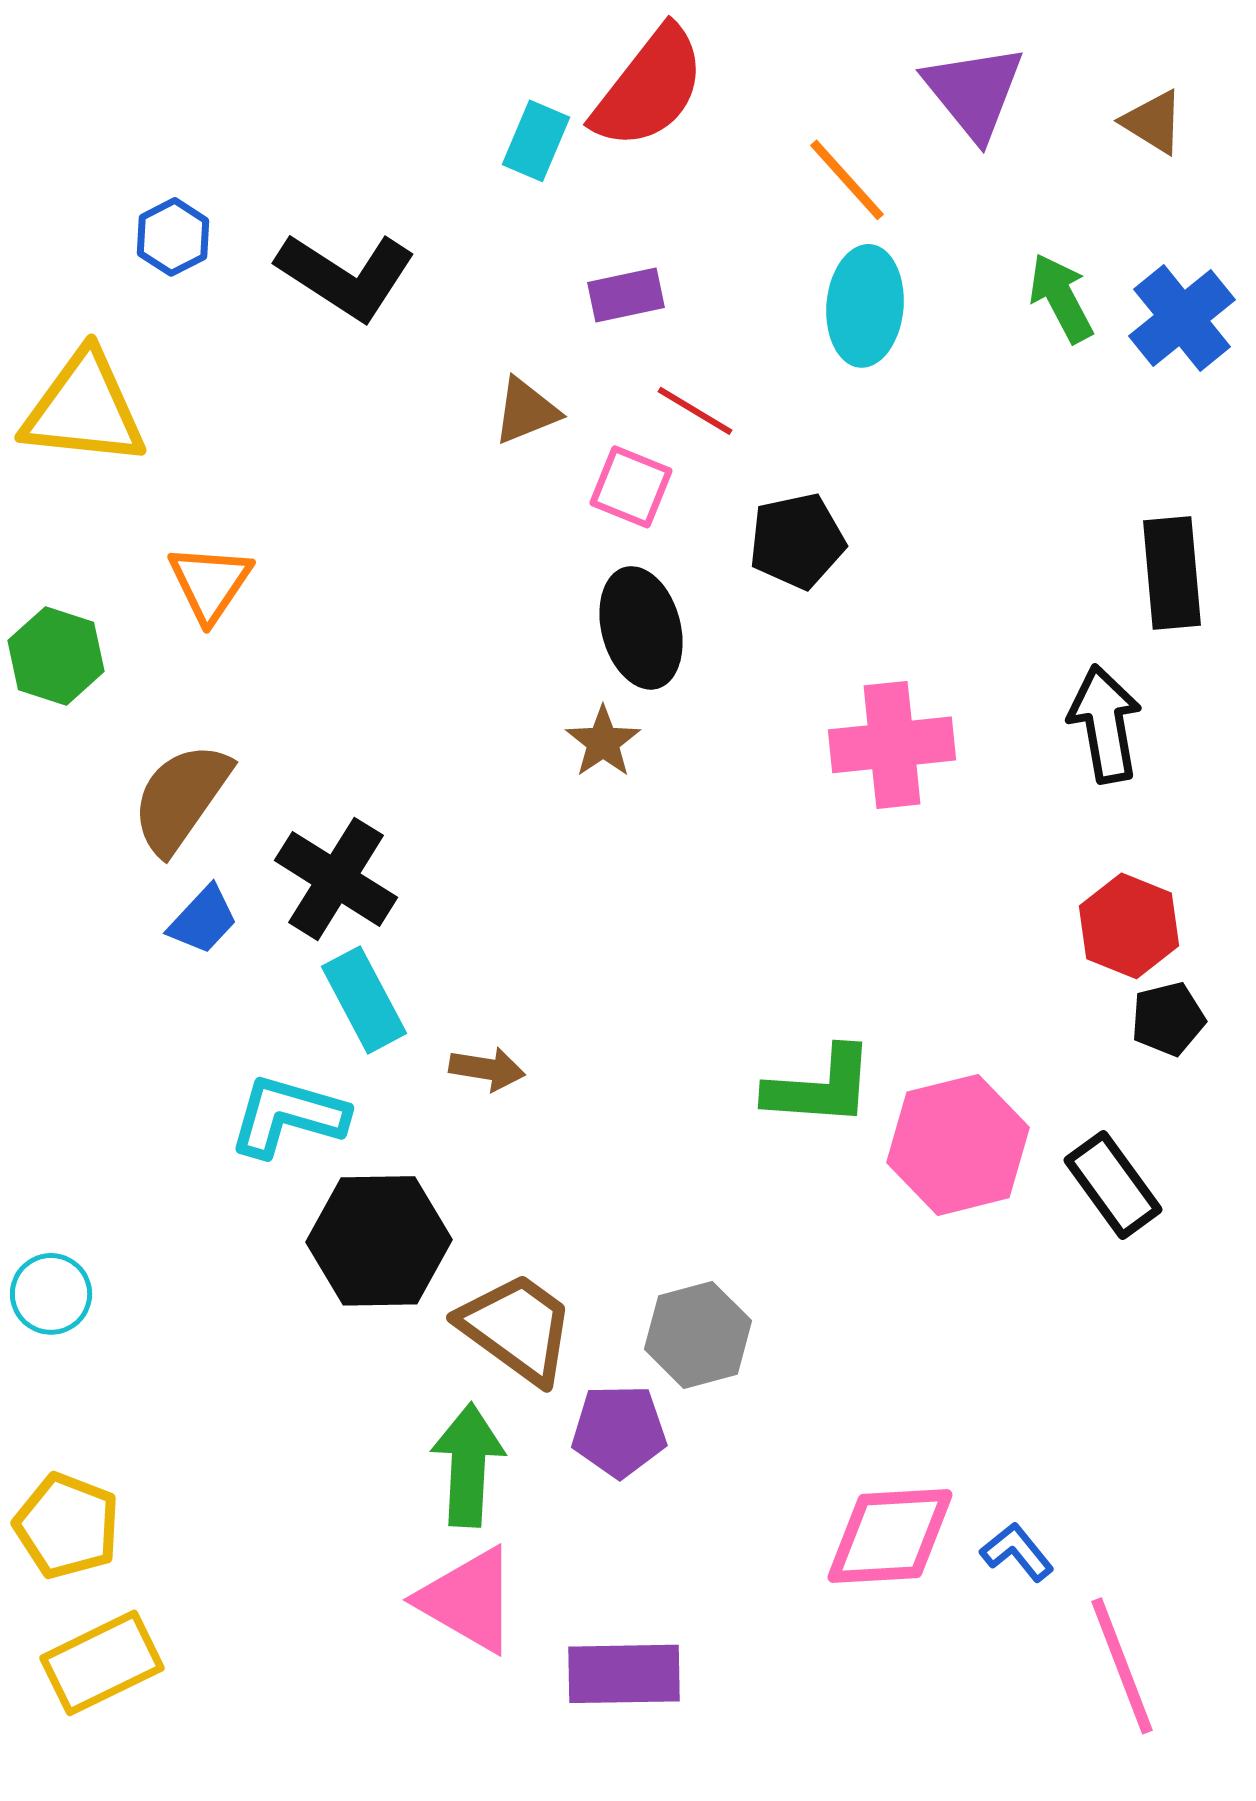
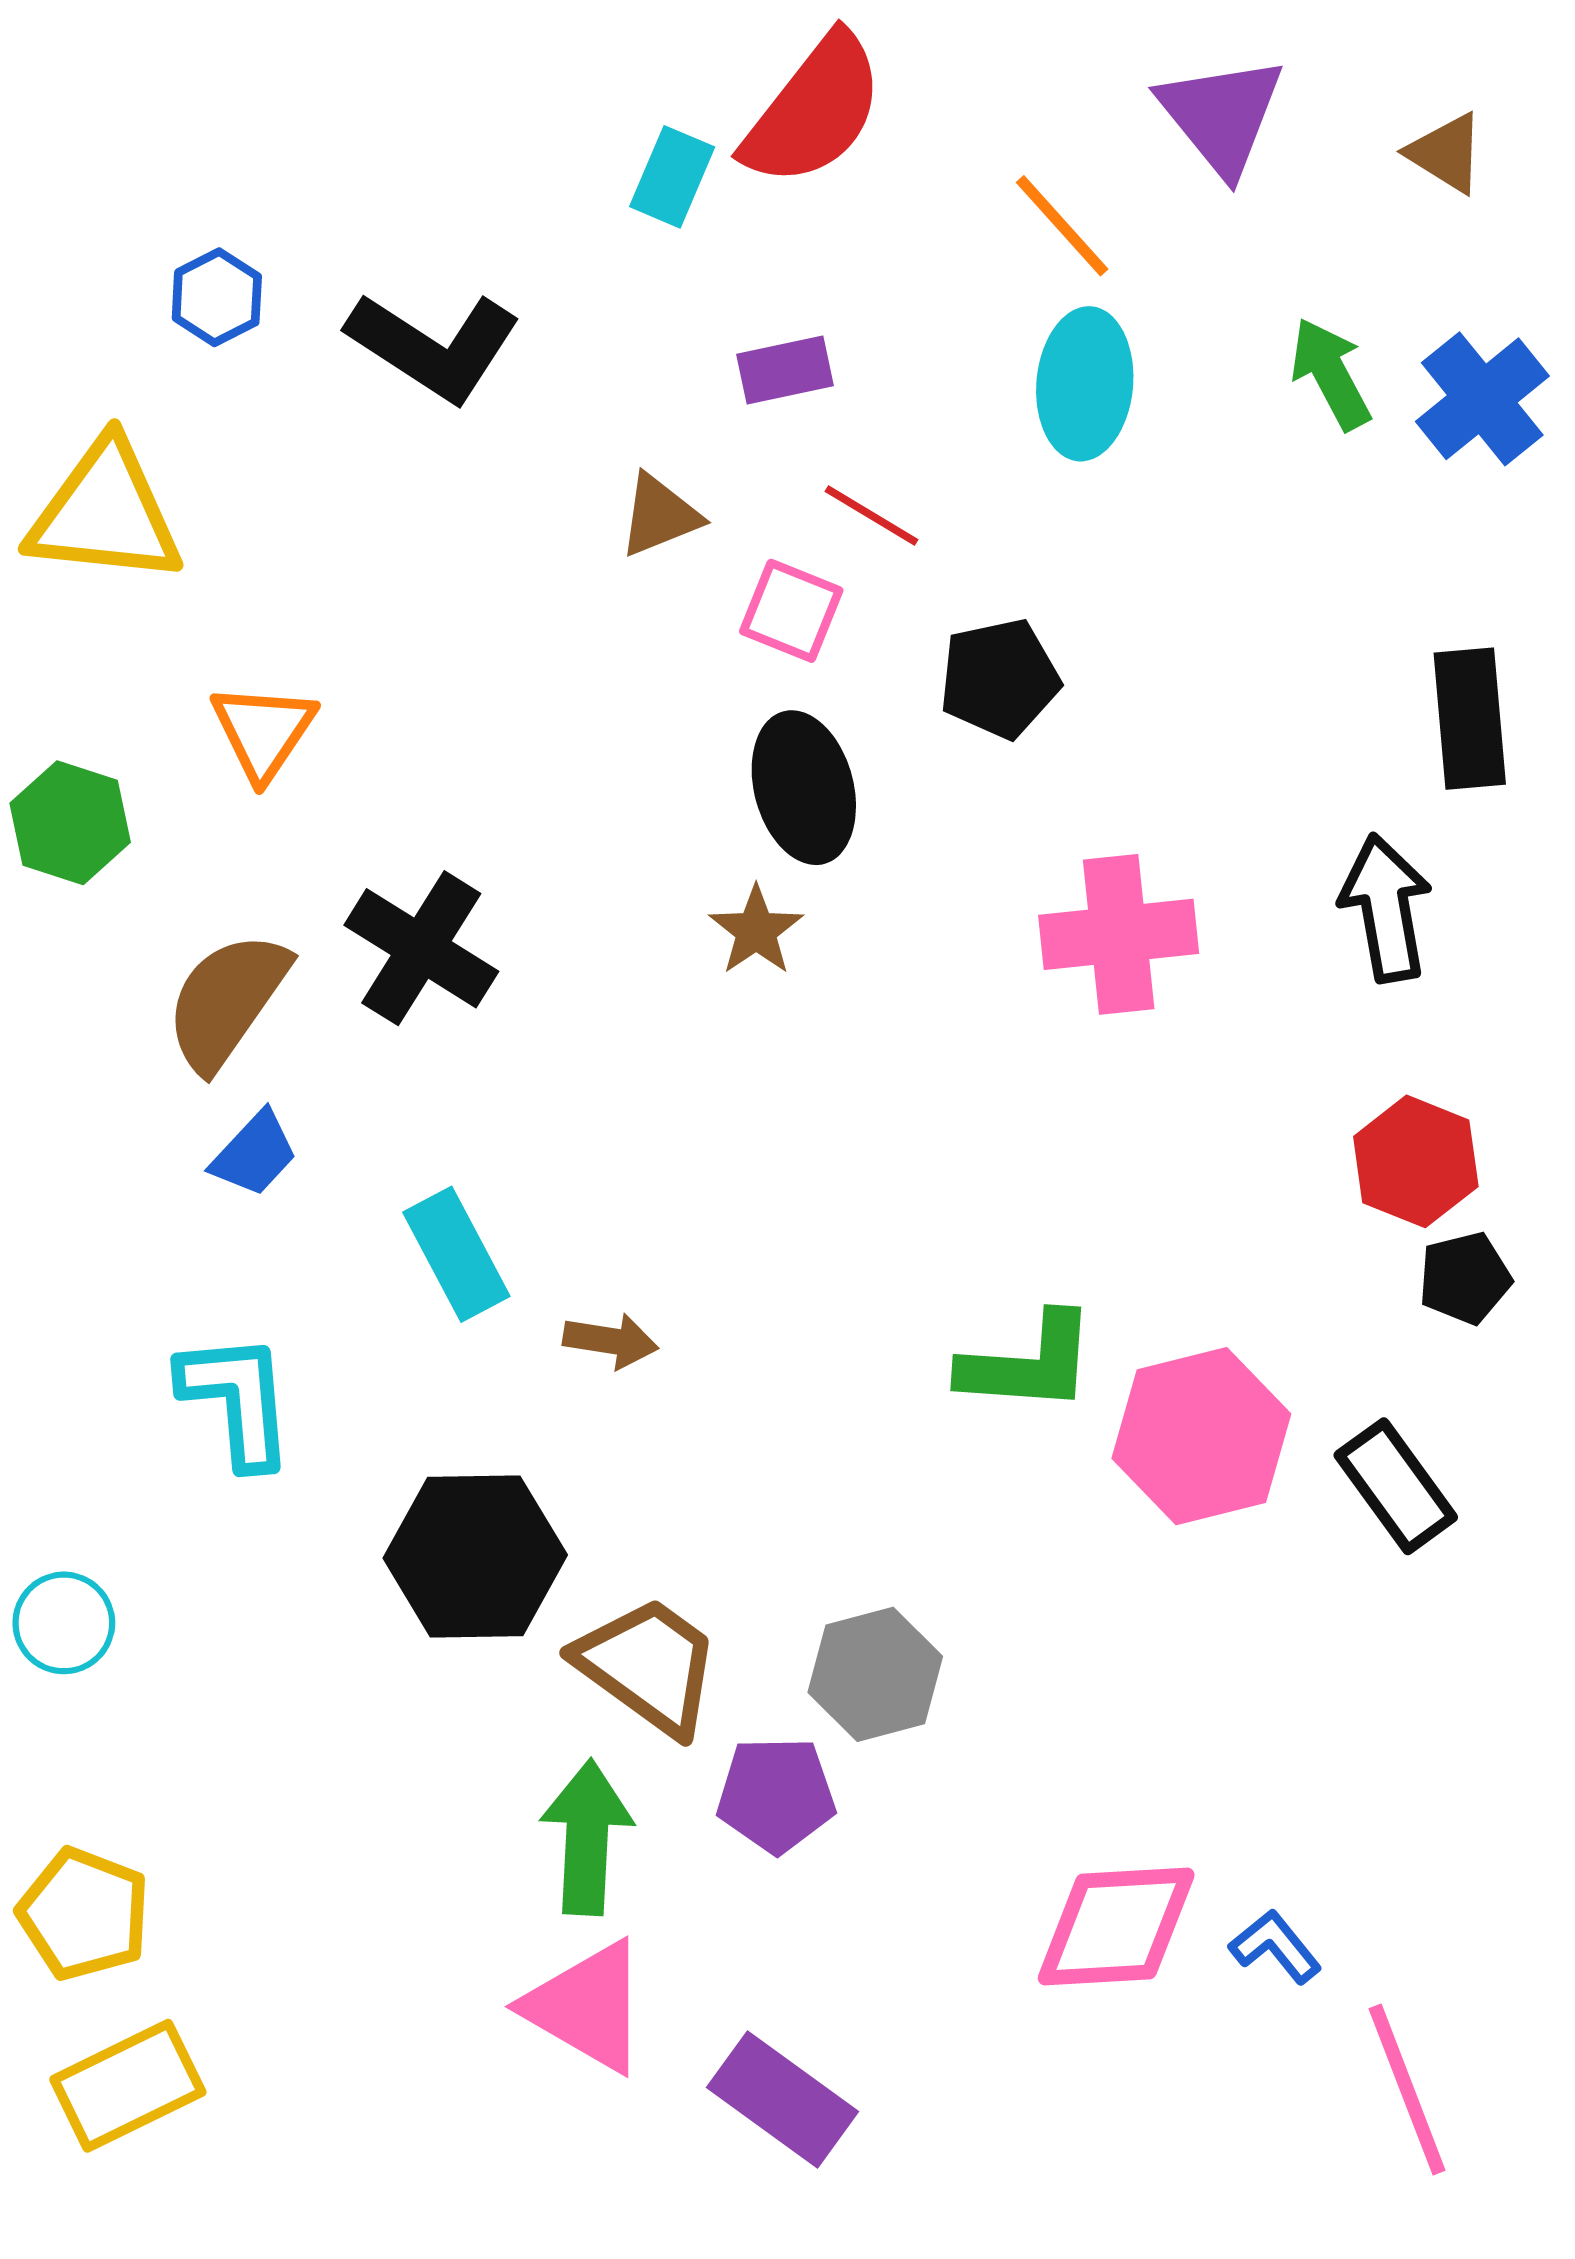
black cross: (336, 879) -> (421, 948), moved
cyan L-shape: (288, 1116) -> (237, 1400), moved, turned 69
purple rectangle: (624, 1674) -> (782, 2100), turned 37

